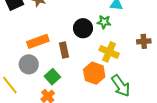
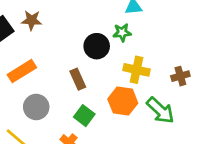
orange rectangle: (38, 41) -> (22, 71), moved
brown cross: (144, 41) -> (180, 76), moved
green square: (52, 77) -> (84, 116), moved

